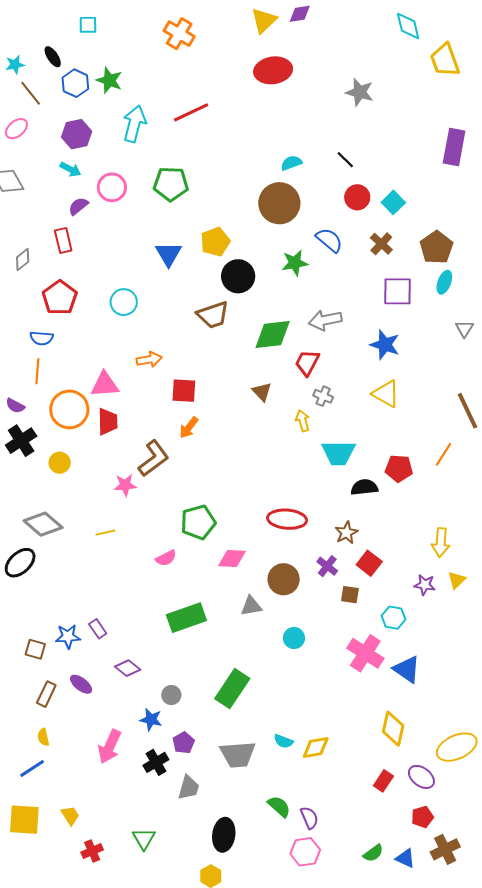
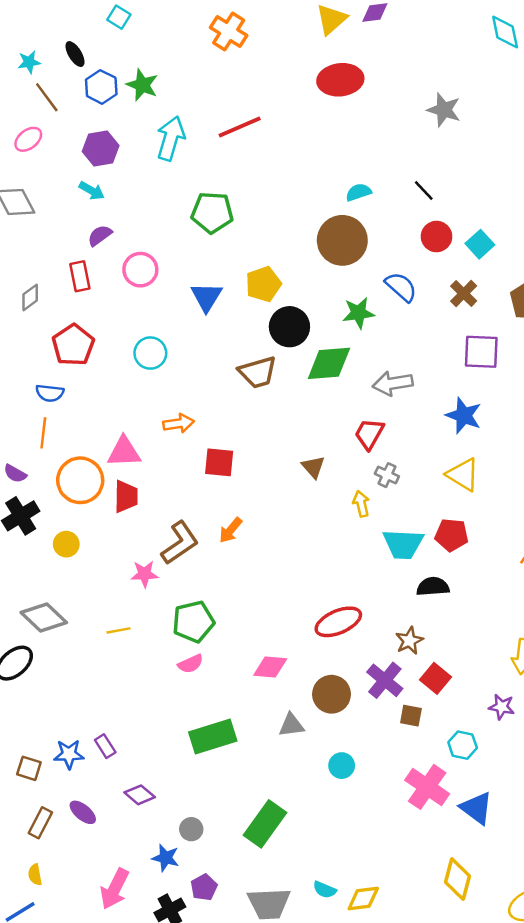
cyan square: (88, 25) -> (119, 17), turned 30
pink circle: (112, 187) -> (140, 270), moved
green diamond: (273, 334) -> (329, 363), moved
orange arrow: (189, 428) -> (231, 530), moved
red pentagon: (399, 468) -> (452, 535), moved
red ellipse: (287, 519) -> (338, 622), turned -30
green pentagon: (198, 522) -> (193, 622), moved
purple cross: (327, 566) -> (385, 680), size x1.4

